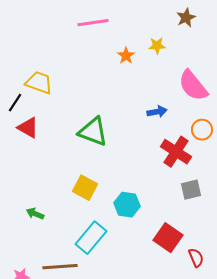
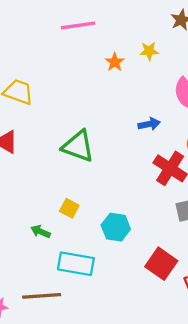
yellow square: (85, 188) -> (69, 208), size x0.7
green arrow: (35, 214) -> (40, 232), moved
cyan rectangle: (91, 238) -> (76, 264), turned 60

